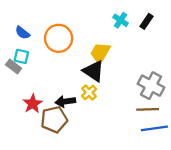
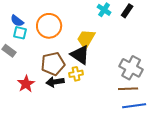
cyan square: (21, 56) -> (20, 33), moved
yellow cross: (89, 92) -> (76, 74), turned 32
brown pentagon: (54, 119) -> (53, 64), moved

